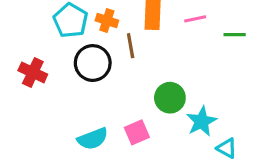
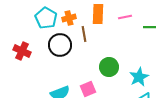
orange cross: (107, 20) -> (69, 18), turned -32
cyan star: (201, 121) -> (139, 77), moved

